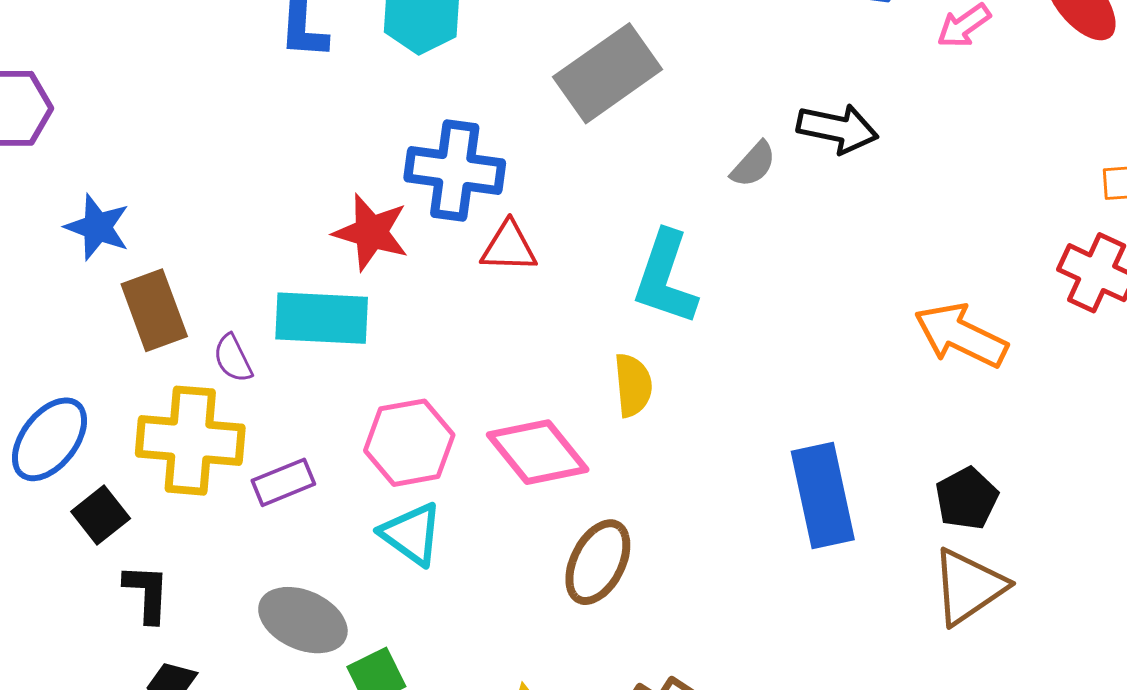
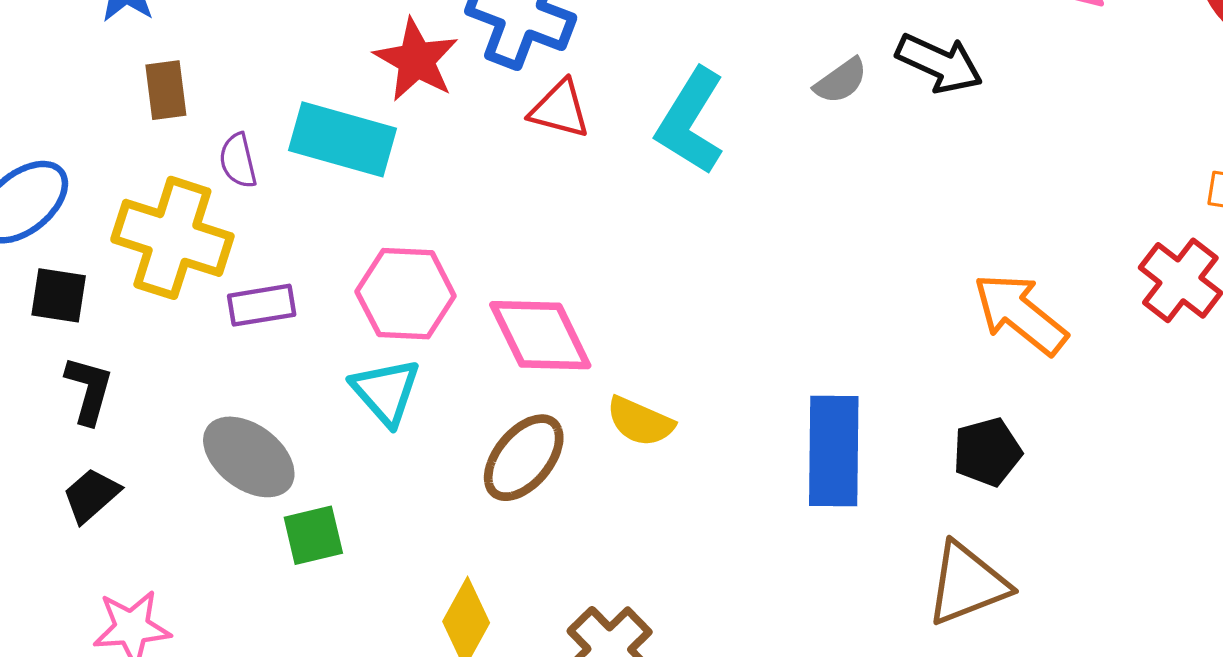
cyan L-shape: (665, 278) -> (691, 121), moved
brown rectangle: (154, 310) -> (166, 90), size x0.7
yellow semicircle: (633, 385) -> (640, 422), moved, turned 106
black pentagon: (967, 498) -> (987, 452), moved
black square: (101, 515) -> (59, 295), turned 34
brown ellipse: (598, 562) -> (524, 458), moved

